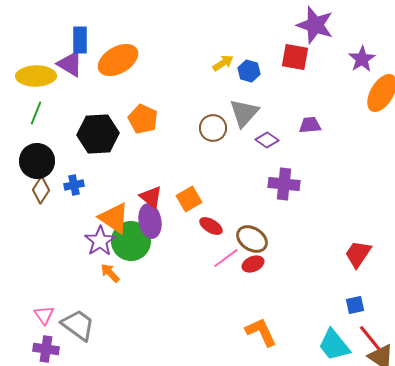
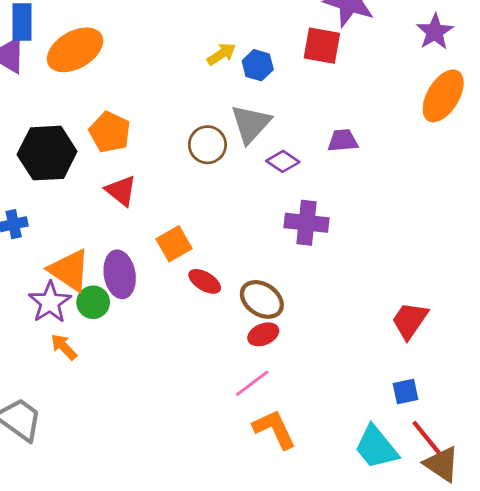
purple star: (362, 59) -> (435, 32), moved
red triangle: (151, 197) -> (121, 191), moved
green circle: (131, 241) -> (93, 302), size x0.6
pink line: (226, 258) -> (252, 383), moved

